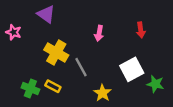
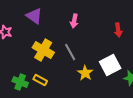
pink arrow: (99, 33) -> (74, 21), moved
gray line: (81, 67) -> (70, 52), moved
yellow star: (102, 93) -> (85, 73), moved

